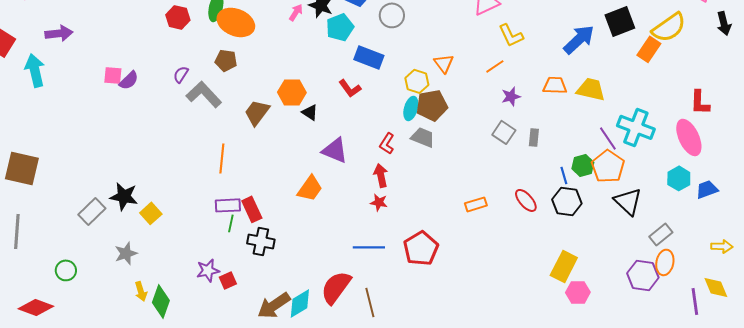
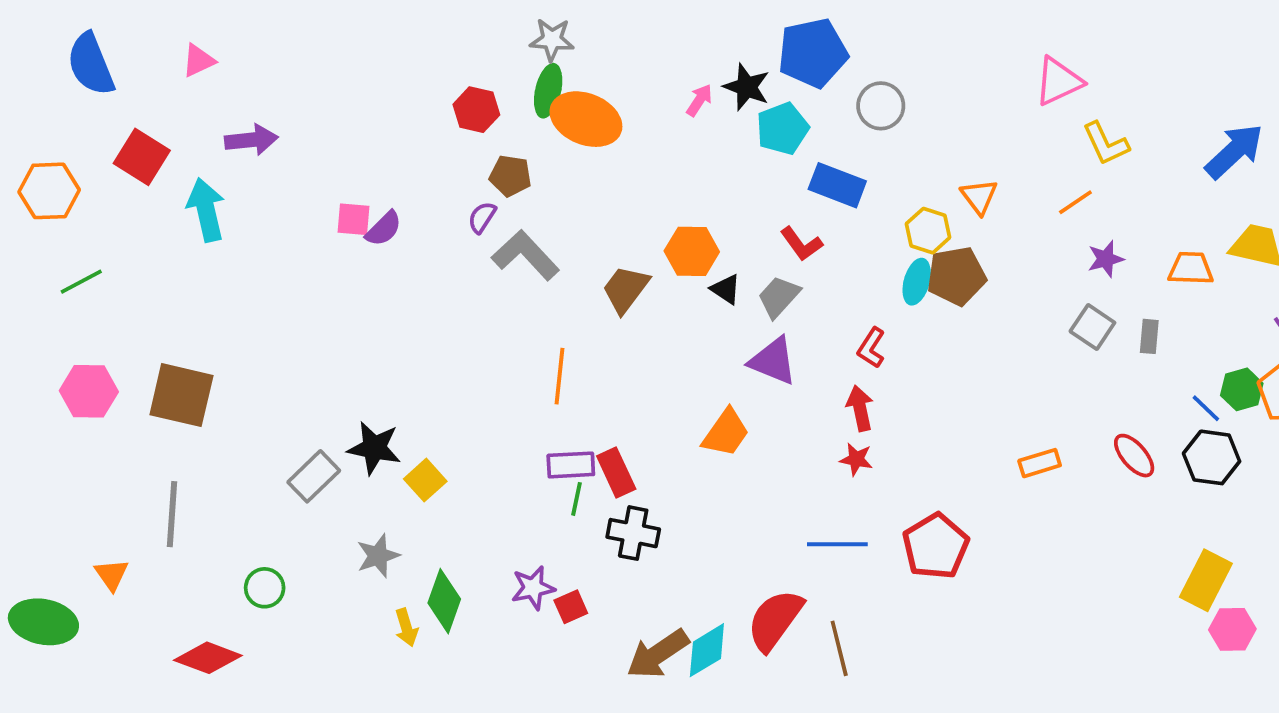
brown pentagon: (226, 60) -> (510, 176), moved
orange trapezoid: (555, 85) -> (1191, 268), moved
gray trapezoid: (423, 137) -> (779, 297), moved, turned -70
blue line: (564, 175) -> (1206, 408), turned -30
green diamond: (161, 301) -> (444, 601), moved

